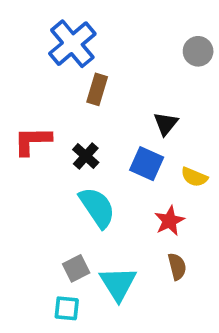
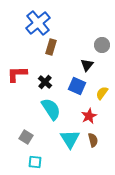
gray circle: (198, 51) -> (102, 45), moved
yellow semicircle: (194, 177) -> (102, 93), turned 104
gray square: (76, 268) -> (26, 137), moved, turned -32
cyan triangle: (118, 284) -> (70, 139), moved

